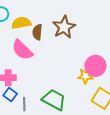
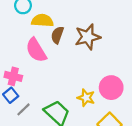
yellow star: (86, 76) -> (86, 98), moved
gray line: (24, 104) -> (23, 109), turned 32

